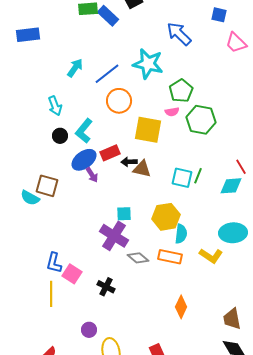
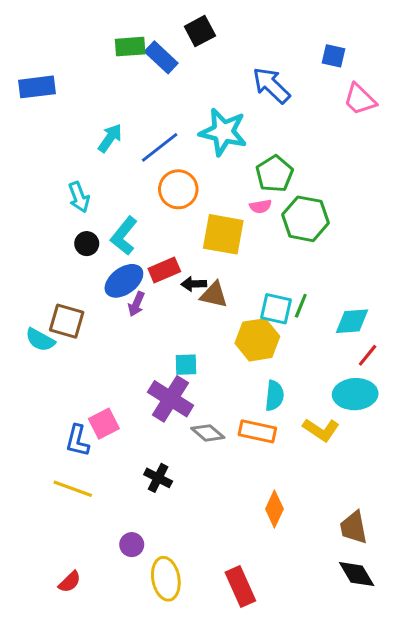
red line: (241, 167) -> (368, 355), moved, turned 70
purple arrow: (92, 175) -> (136, 304), turned 56
yellow hexagon: (166, 217) -> (257, 340), moved
pink square: (72, 274) -> (104, 424), moved, turned 30
yellow line: (51, 294) -> (73, 489), turned -70

